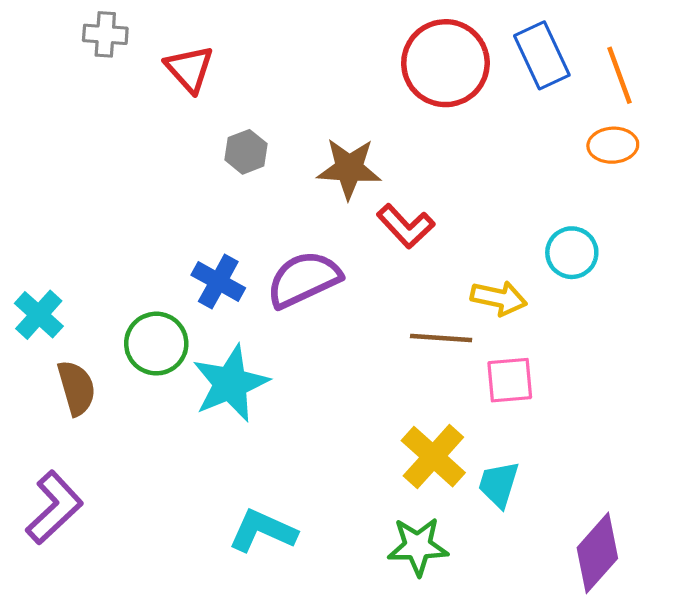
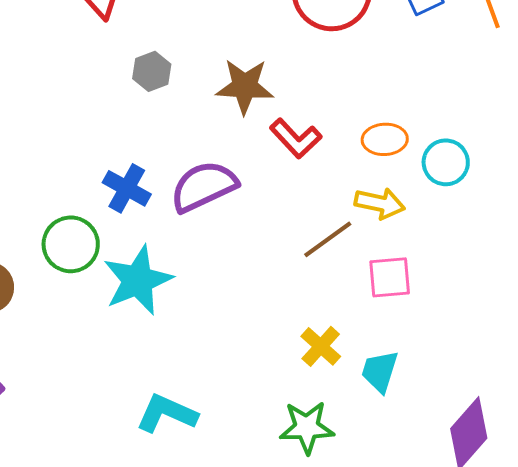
orange ellipse: (613, 145) -> (385, 139), moved
brown line: (441, 338) -> (328, 239), turned -40
yellow cross: (433, 457) -> (321, 346), size x0.7

